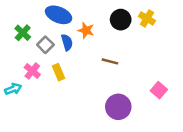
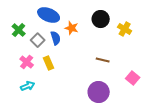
yellow cross: (147, 18) -> (125, 29), moved
brown line: (110, 61) -> (103, 60), moved
cyan arrow: (13, 89) -> (28, 86), moved

